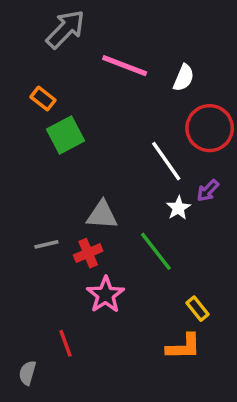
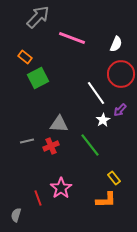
white semicircle: (184, 78) -> (116, 44), moved
pink star: (105, 295) -> (61, 188), moved

